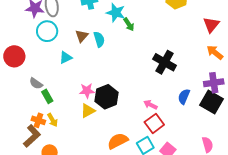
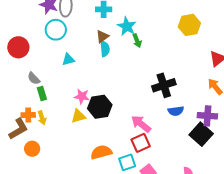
brown triangle: (82, 36) -> (102, 36), moved
black cross: (165, 62) -> (164, 85), turned 30
blue semicircle: (184, 97) -> (176, 111), moved, turned -133
pink arrow: (150, 105) -> (141, 124), size x1.5
orange cross: (38, 120) -> (28, 115), turned -32

